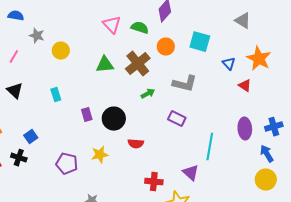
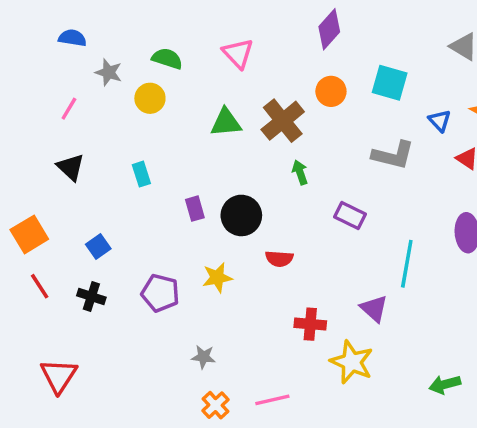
green semicircle: (140, 28) -> (167, 59), moved
gray L-shape: (185, 84) -> (393, 155), moved
green arrow: (148, 94) -> (300, 172), turned -80
black cross: (19, 158) -> (91, 297), moved

